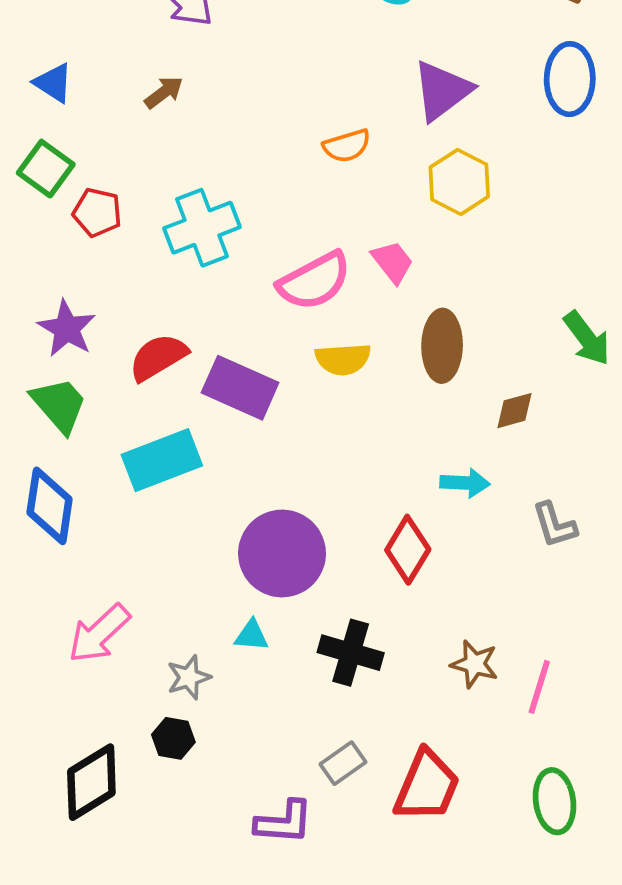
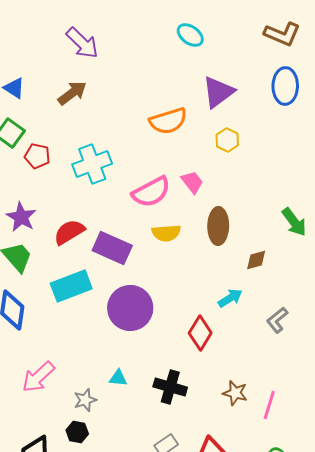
brown arrow: (164, 92) -> (72, 93), size x1.4
orange semicircle: (347, 146) -> (168, 121), size x1.5
yellow hexagon: (459, 182) -> (227, 140), size x0.7
cyan arrow: (465, 483) -> (230, 298), turned -35
gray L-shape: (555, 525) -> (277, 320), turned 68
purple circle: (282, 553) -> (130, 308), moved

